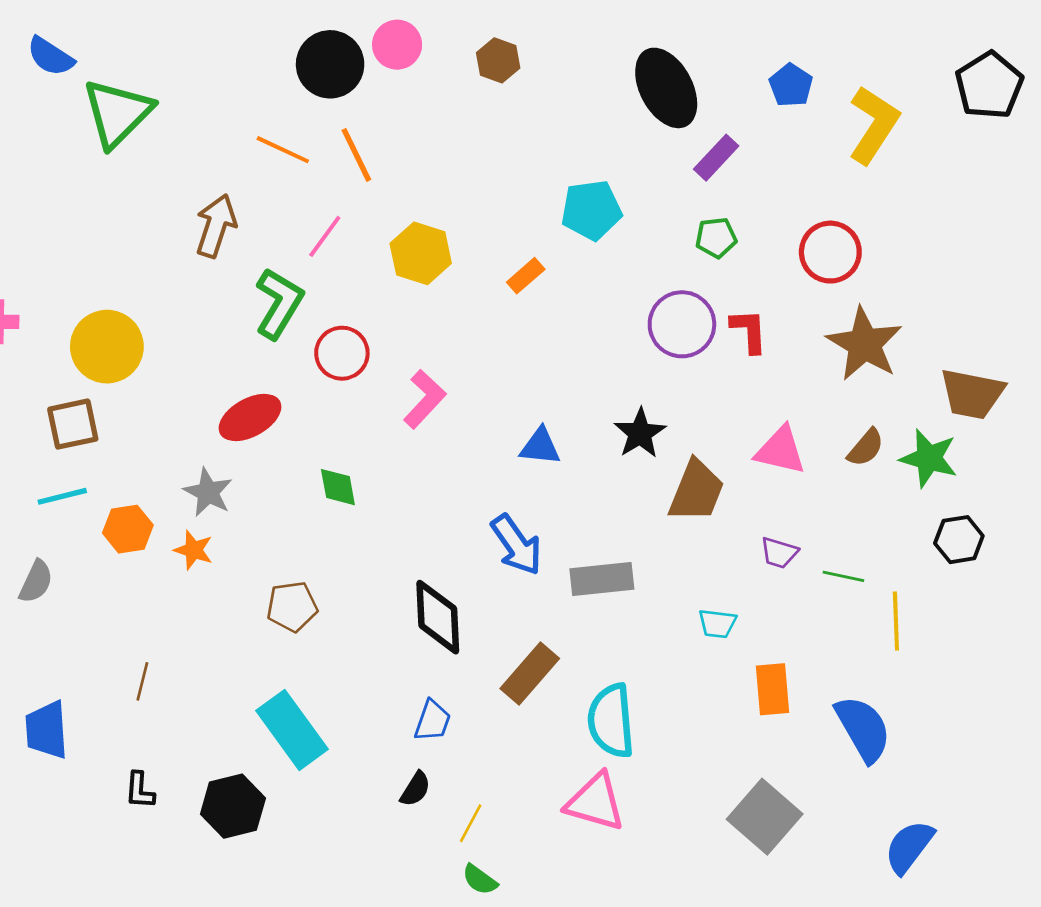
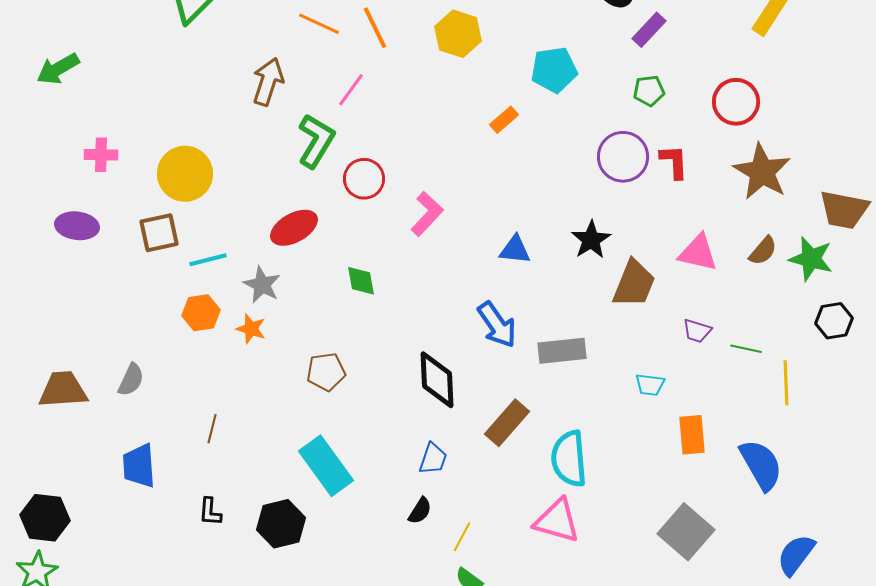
yellow hexagon: (421, 253) -> (458, 34), moved
cyan line: (62, 496) -> (208, 260), moved
gray semicircle: (36, 582) -> (131, 380), moved

